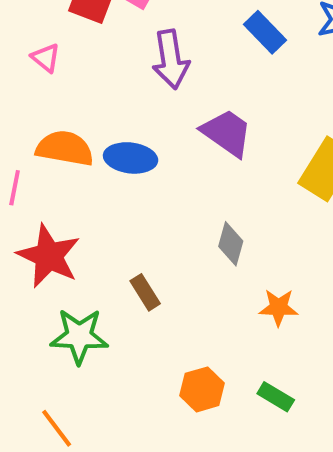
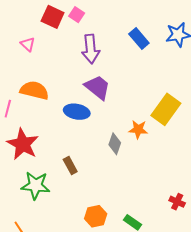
purple trapezoid: (227, 133) -> (97, 87), moved
blue ellipse: (131, 158) -> (77, 112), moved
orange star: (279, 307) -> (138, 129), moved

